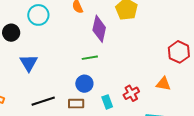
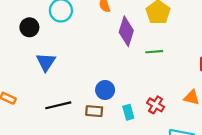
green line: (90, 58) -> (154, 52), moved
red cross: (131, 93) -> (156, 105), turned -35

